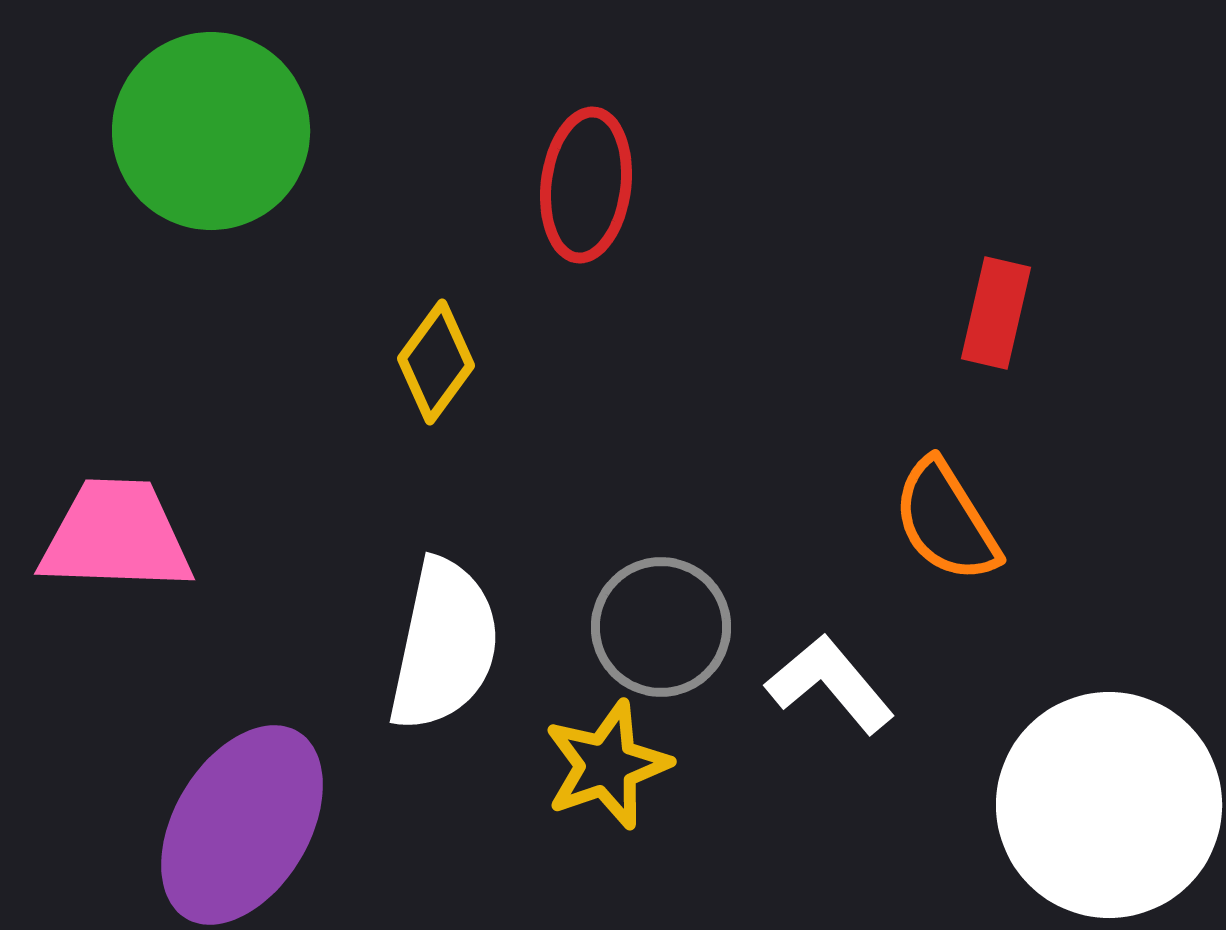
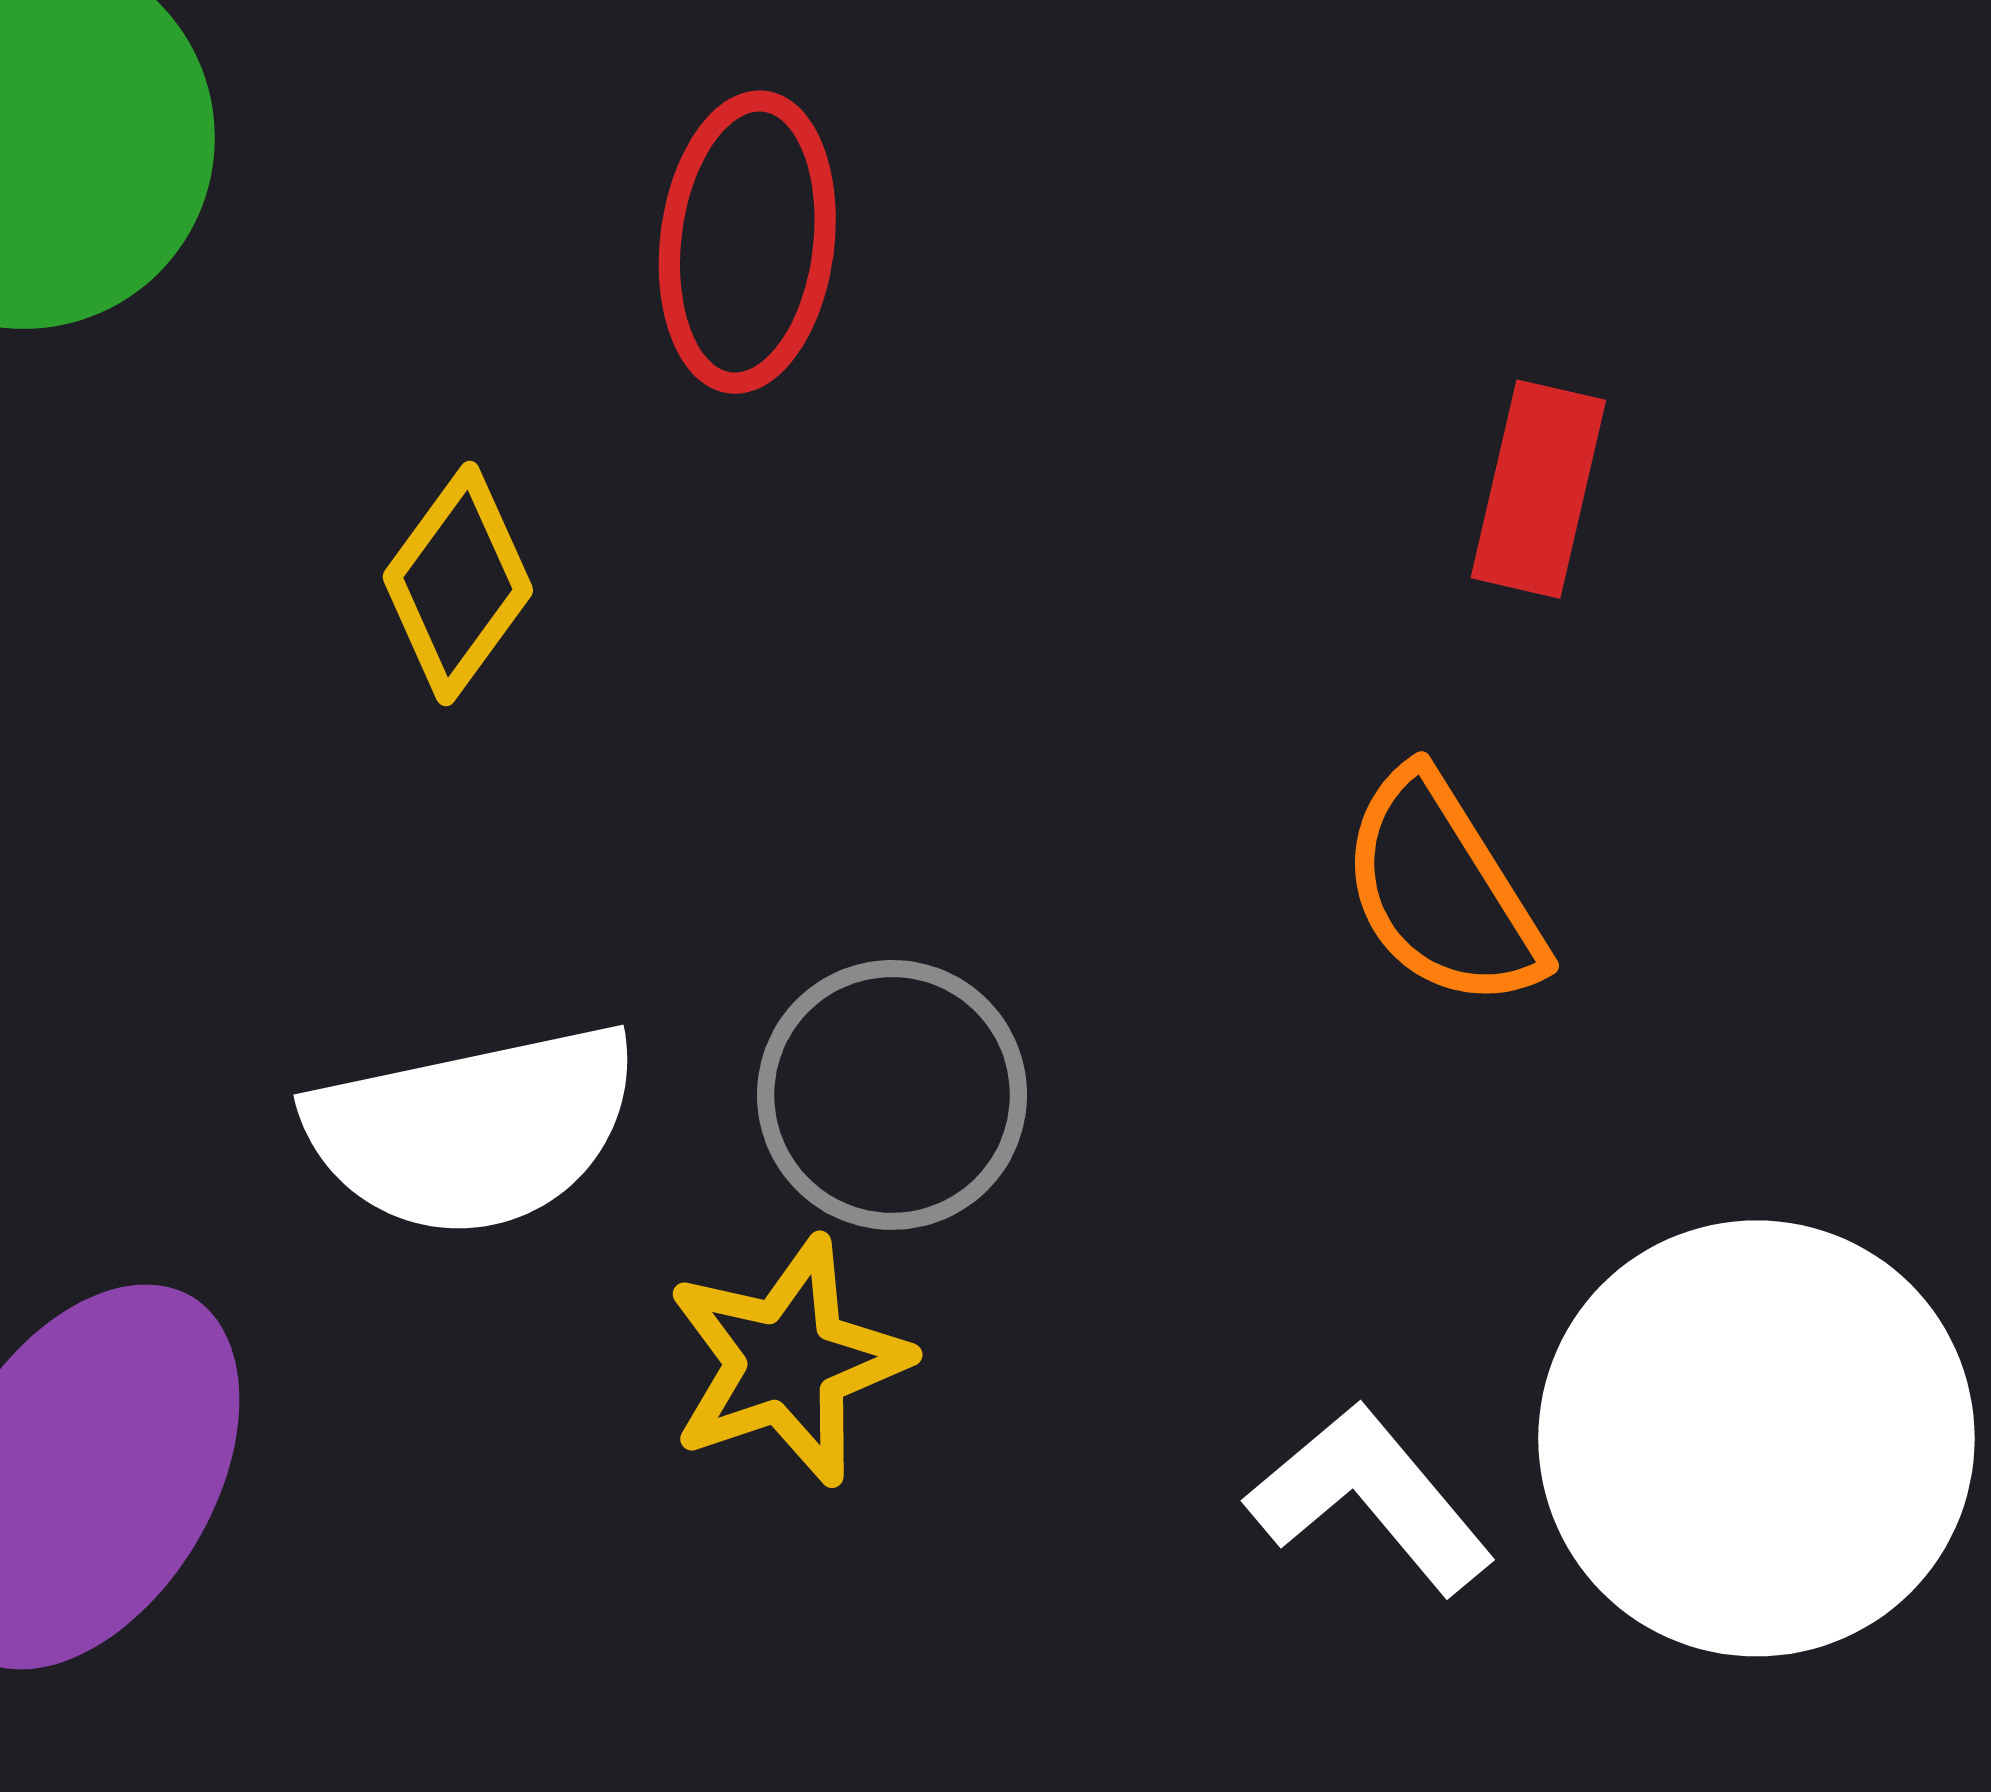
white semicircle: (444, 645) -> (473, 1130), turned 66
white L-shape: (830, 684) -> (1371, 1498), moved

